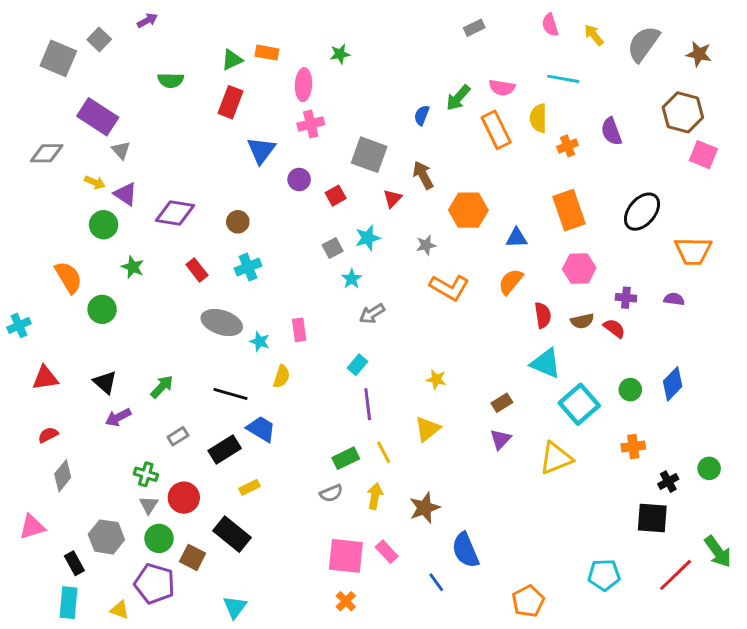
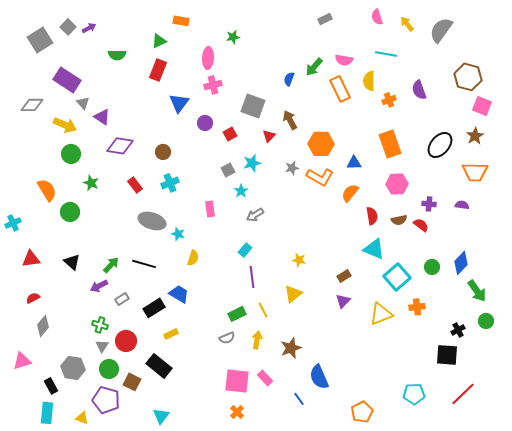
purple arrow: (147, 20) -> (89, 28), moved
orange rectangle: (267, 53) -> (181, 21), moved
brown star: (699, 54) -> (475, 136), moved, turned 30
gray square: (58, 58) -> (40, 40), turned 35
yellow arrow: (95, 182) -> (65, 125), size x1.6
purple triangle: (125, 194) -> (102, 117), moved
orange L-shape: (449, 287) -> (320, 177), moved
pink rectangle: (299, 330) -> (210, 209), moved
black line: (230, 394) -> (144, 264), moved
purple arrow: (118, 417) -> (99, 286), moved
orange cross: (633, 447) -> (417, 307), moved
green arrow: (718, 552) -> (477, 291), moved

